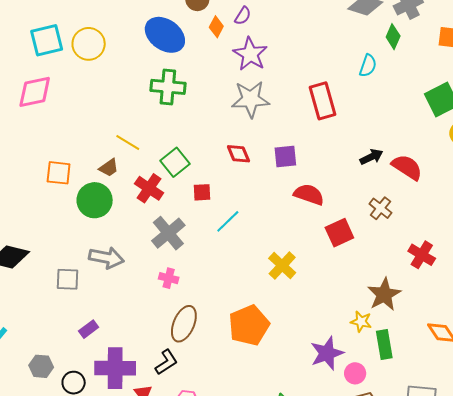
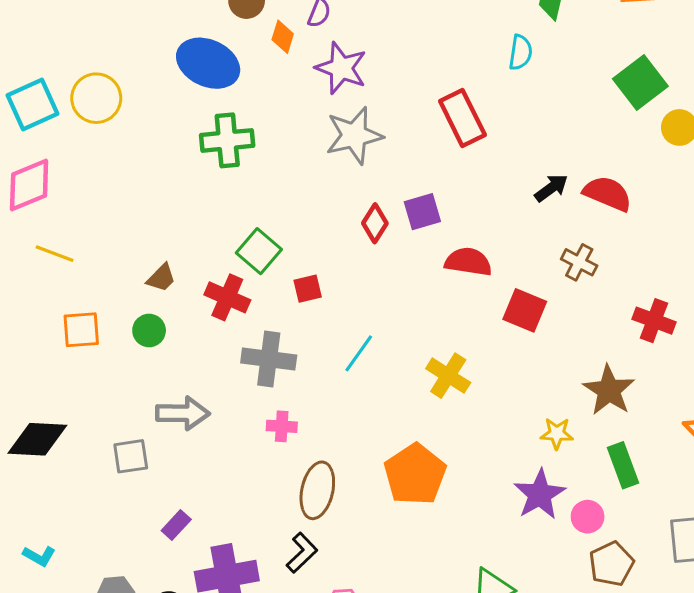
yellow line: (128, 142) -> (55, 254), moved
red diamond: (238, 154) -> (375, 223), moved, turned 65
orange square: (59, 173) -> (81, 330), moved
green circle: (95, 200) -> (149, 330), size x0.6
cyan line: (228, 221) -> (359, 353), moved
gray cross: (168, 233) -> (269, 359), turned -32
red square: (339, 233) -> (525, 310), turned -32
yellow star: (361, 322) -> (557, 433), moved

